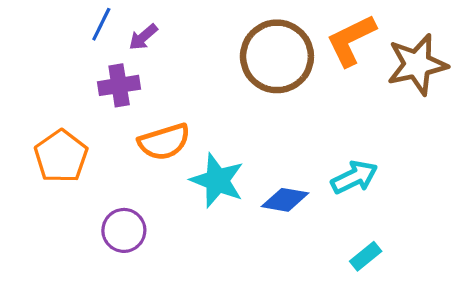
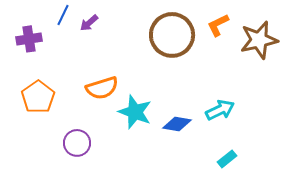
orange L-shape: (351, 40) -> (218, 25), size x0.7
purple cross: (119, 85) -> (29, 39), moved

